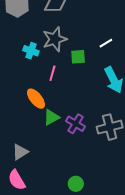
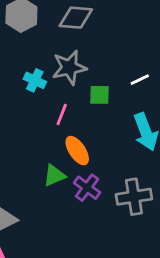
orange ellipse: (36, 99) -> (77, 151), moved

